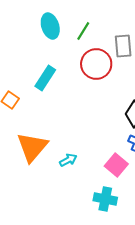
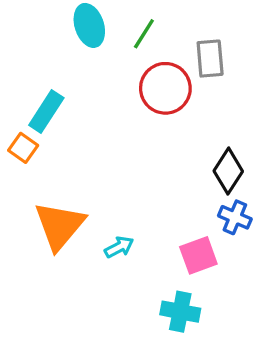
cyan rectangle: (45, 78) -> (46, 111), moved
pink square: (116, 165) -> (198, 255), turned 30

